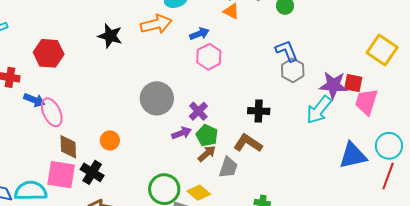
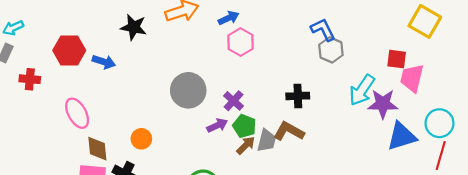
purple star: (333, 85) -> (383, 104), moved
blue arrow: (34, 100) -> (104, 62), moved
gray trapezoid: (228, 167) -> (267, 141), moved

